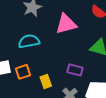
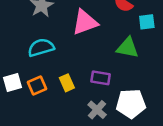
yellow rectangle: (46, 81) -> (67, 83), moved

